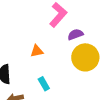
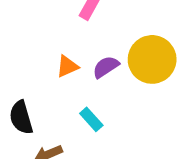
purple semicircle: (75, 34) -> (106, 67), moved

